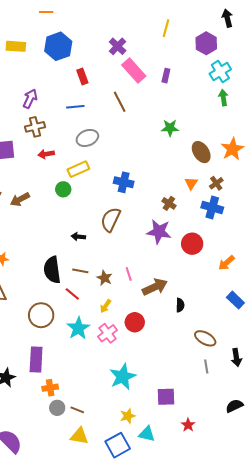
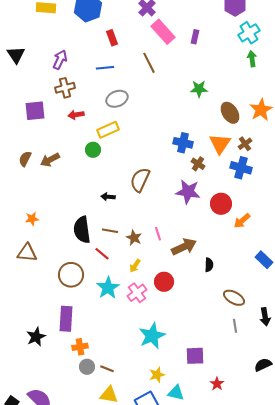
blue cross: (124, 182) -> (183, 143), moved
orange triangle: (191, 183) -> (220, 144), size x1.6
orange arrow: (226, 263) -> (242, 221), moved

